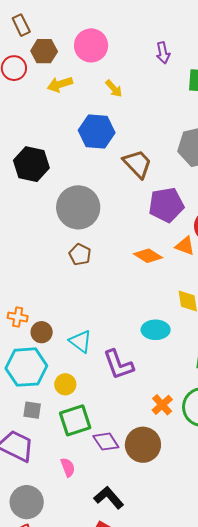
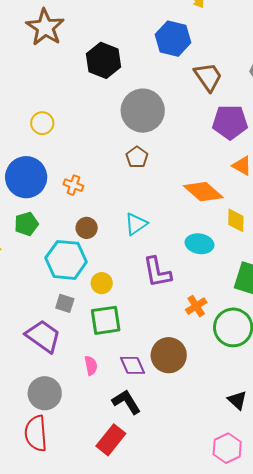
orange diamond: (148, 256) -> (203, 192), moved, size x1.4
orange cross: (18, 317) -> (73, 185), moved
cyan triangle: (81, 341) -> (136, 224), moved, turned 40
orange cross: (162, 405) -> (196, 306), moved
purple diamond: (106, 442) -> (133, 365), moved

